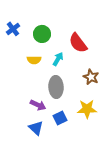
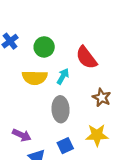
yellow semicircle: (34, 60) -> (35, 78), size x1.5
purple arrow: (38, 105) -> (22, 135), moved

